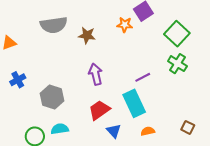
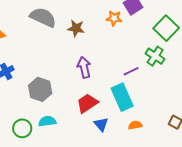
gray semicircle: (54, 25) -> (43, 17), turned -148
green cross: (177, 64) -> (155, 56), moved

